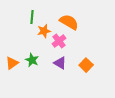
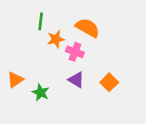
pink cross: (59, 41) -> (75, 52), turned -32
green star: (32, 60) -> (41, 92), moved

